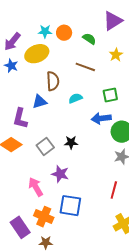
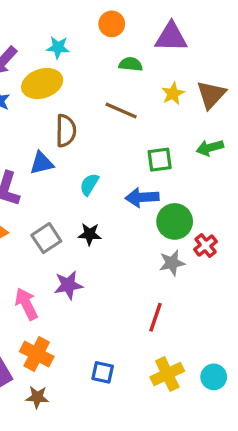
purple triangle: (113, 21) -> (171, 37), turned 30
orange circle: (64, 33) -> (112, 24), moved
green semicircle: (89, 39) -> (131, 64), turned -32
cyan semicircle: (75, 98) -> (89, 184), moved, turned -40
purple star: (60, 174) -> (68, 285), turned -30
blue square: (70, 206) -> (103, 372), moved, size x0.6

